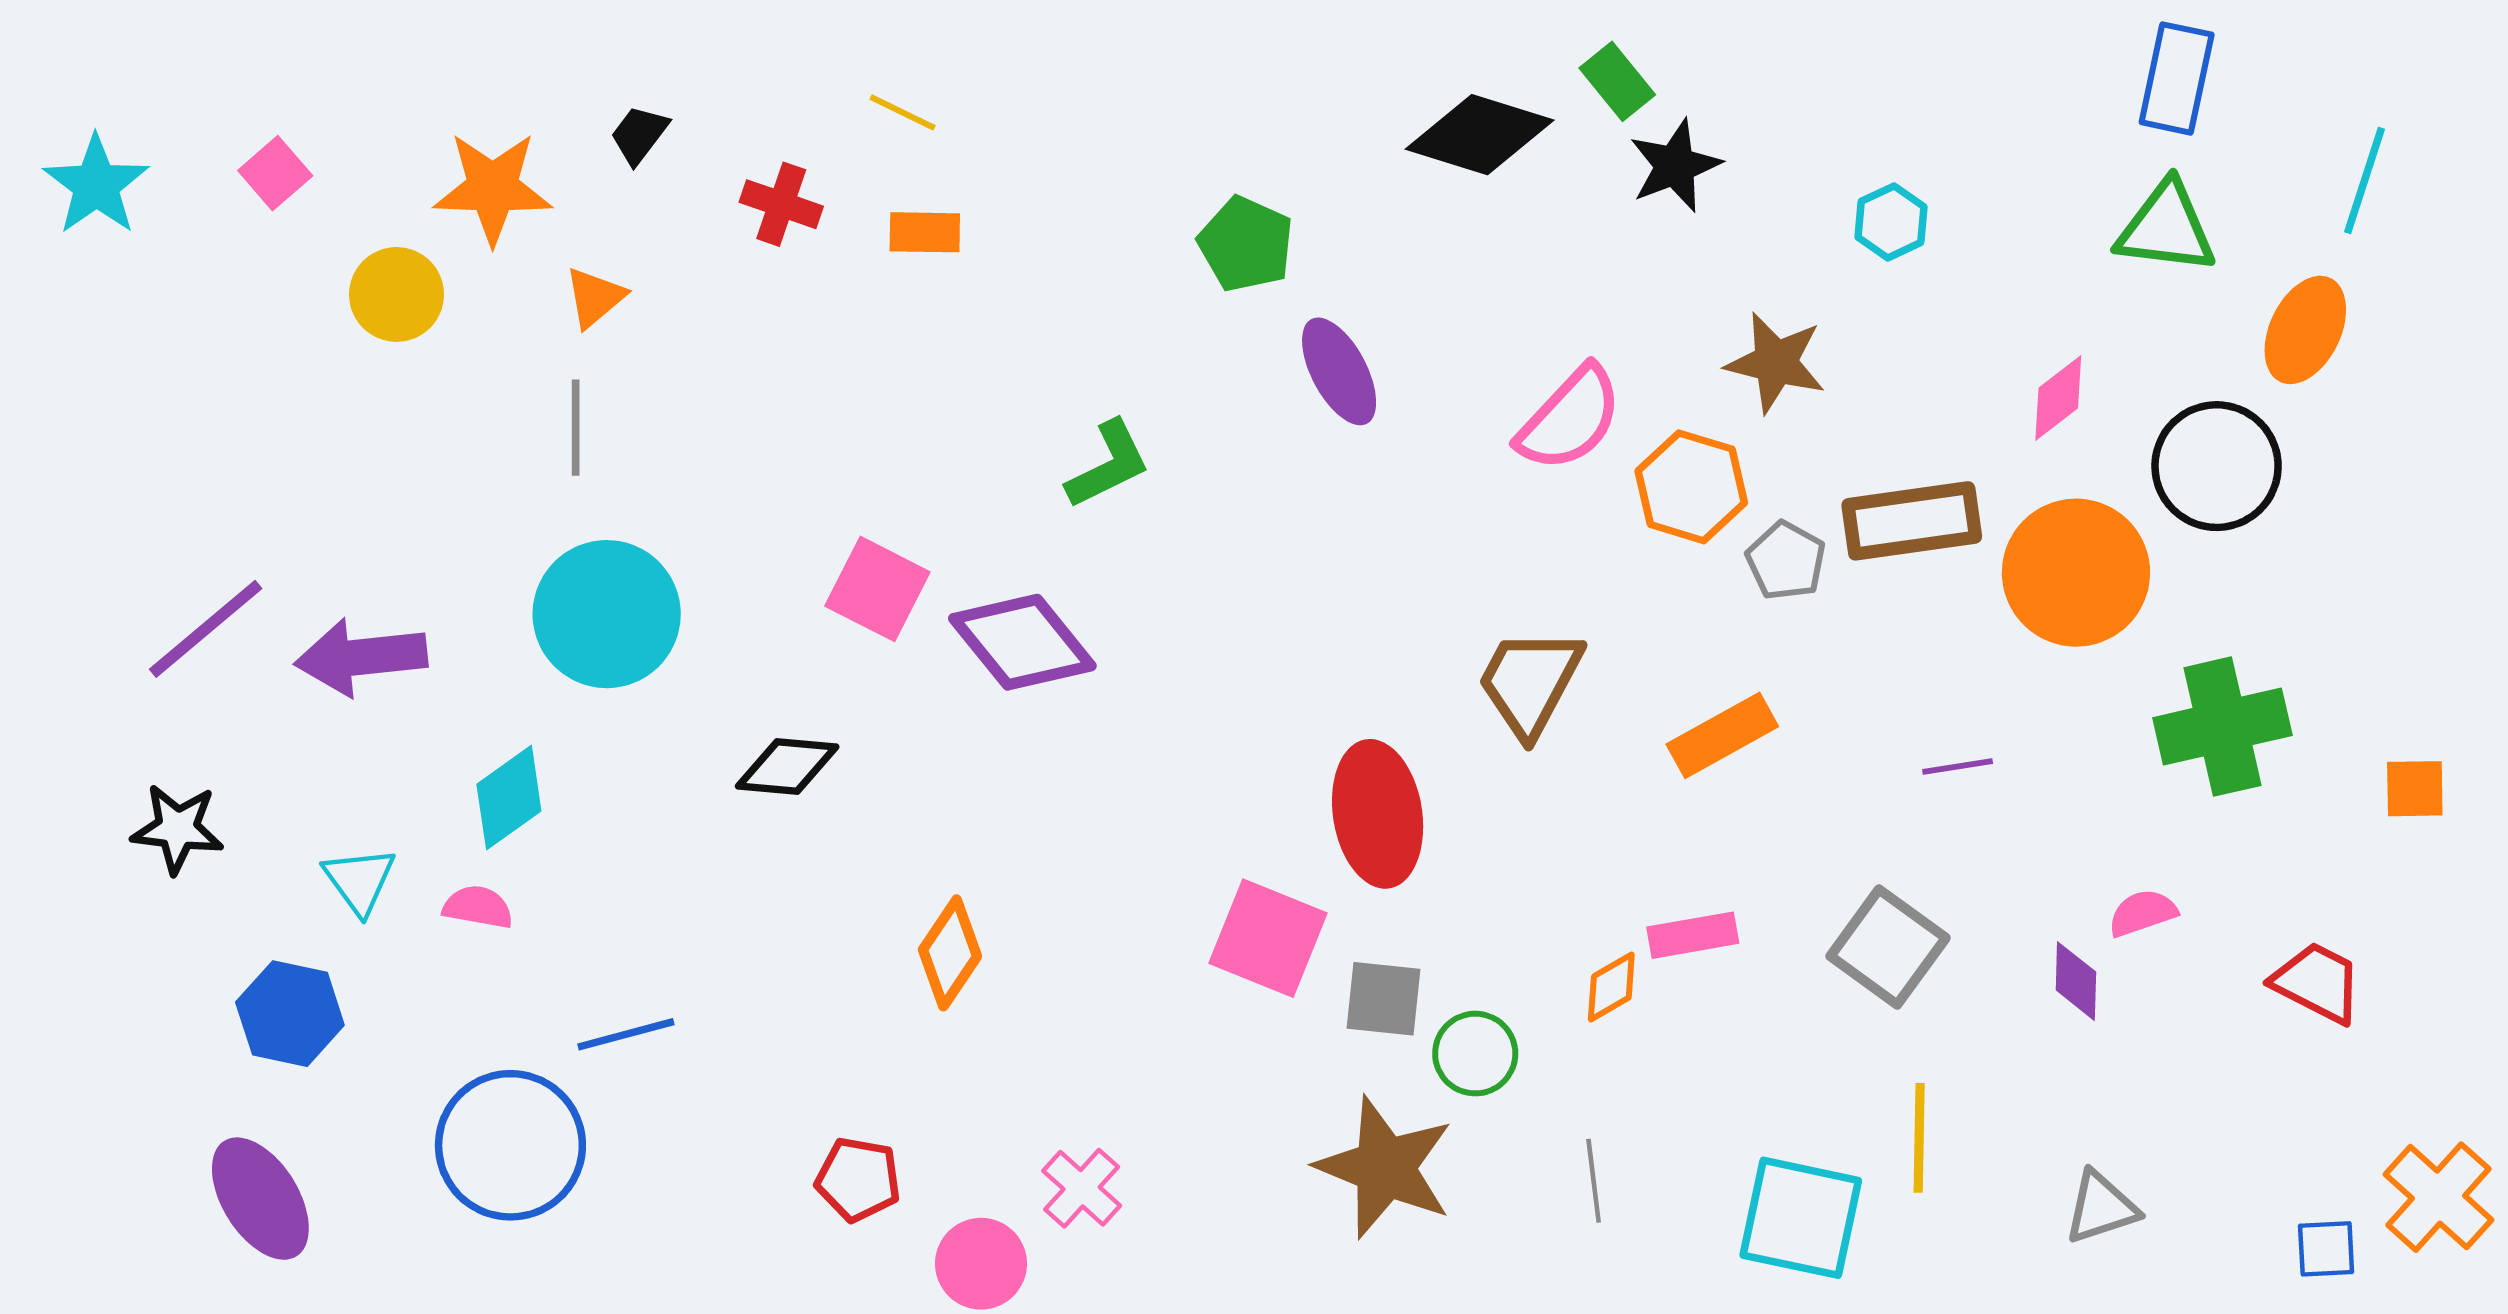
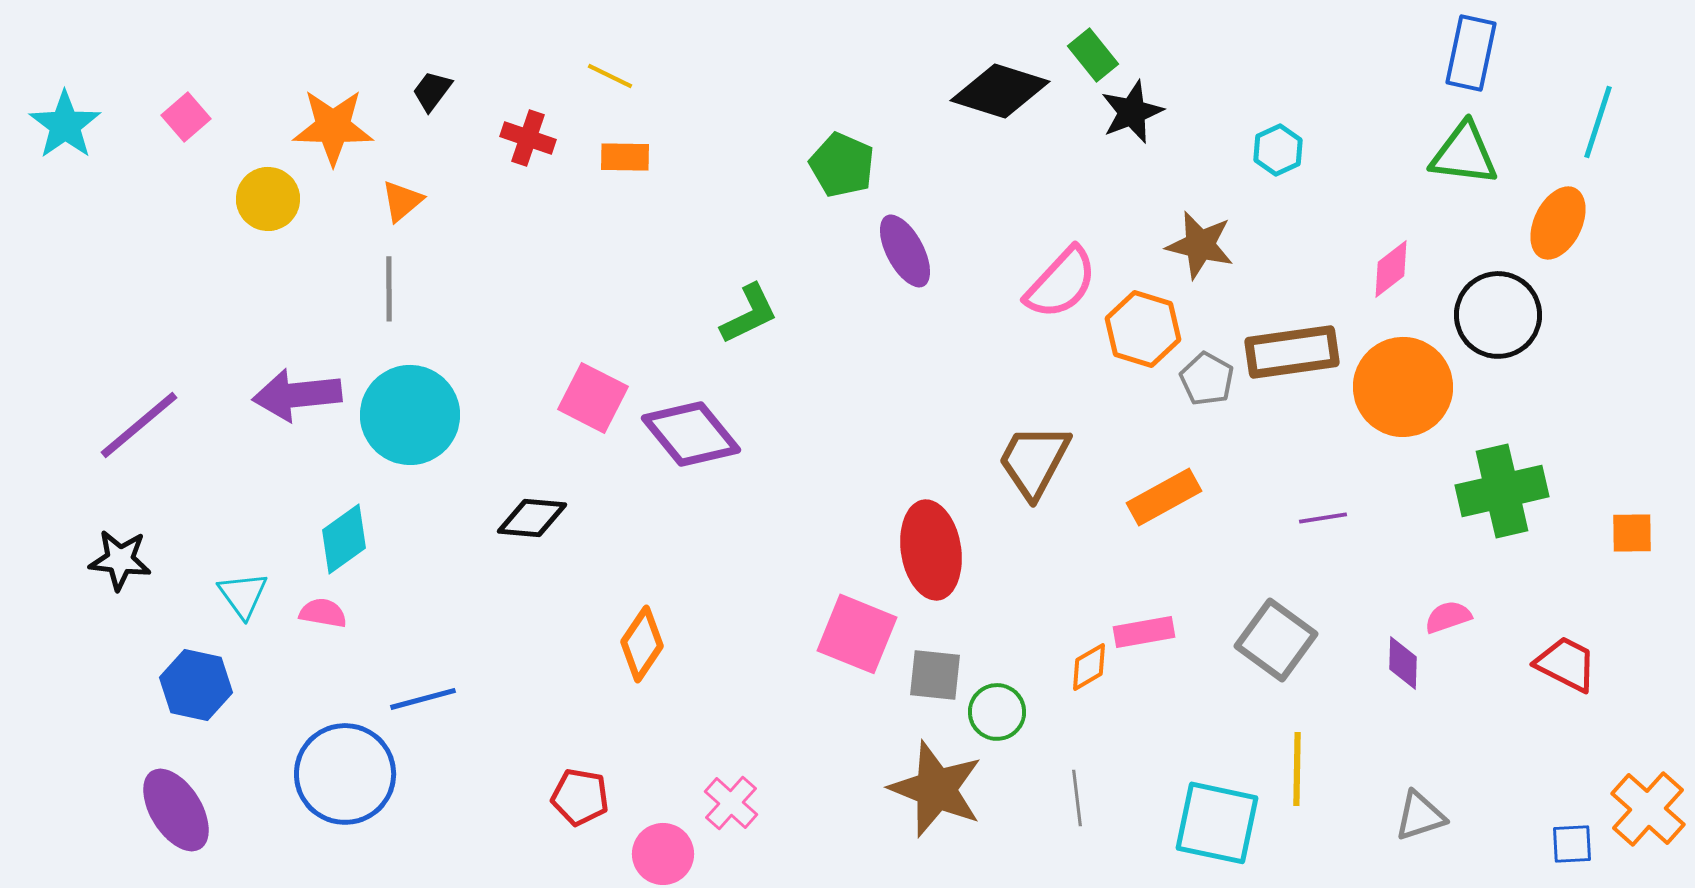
purple arrow: (361, 657) -> (297, 395), moved

